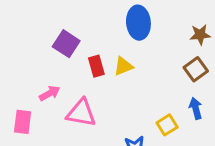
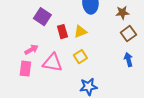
brown star: (200, 35) -> (122, 13), moved
pink rectangle: (23, 122) -> (25, 69), moved
yellow square: (167, 125) -> (80, 57), moved

